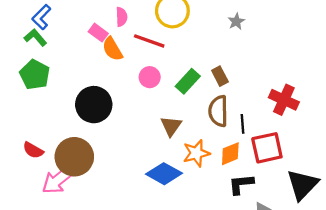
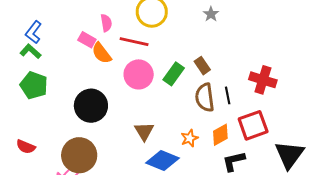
pink circle: (150, 77) -> (139, 74), size x1.5
black line: (242, 124) -> (228, 95), moved
brown triangle: (171, 126) -> (144, 131), moved
red semicircle: (33, 150) -> (26, 147), moved
orange star: (196, 153) -> (190, 138), size x0.7

